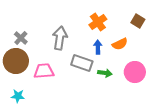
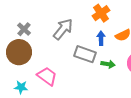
gray arrow: (60, 38) -> (63, 29), turned 30
pink trapezoid: (44, 71) -> (47, 76), moved, turned 40

